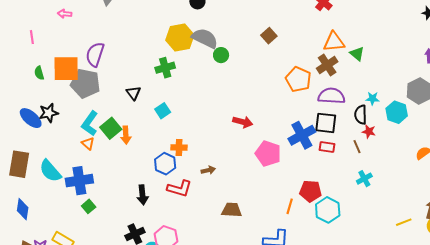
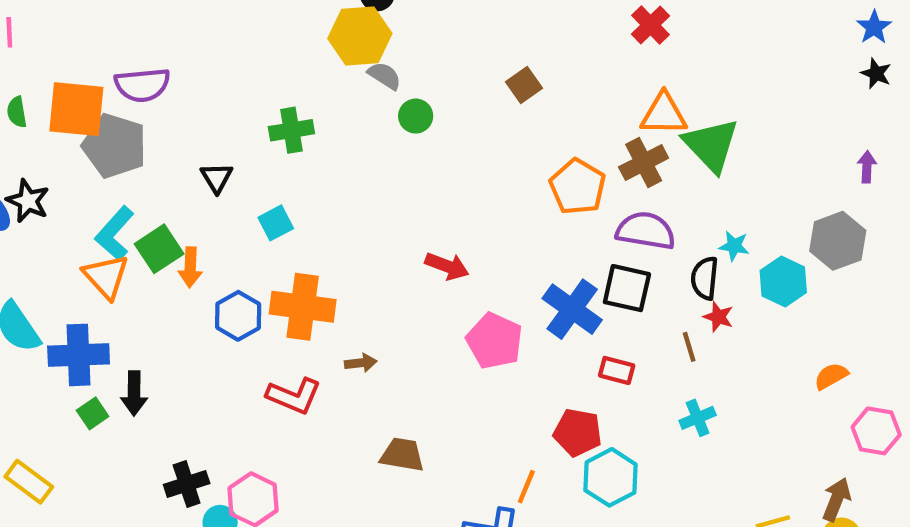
yellow hexagon: (180, 37) -> (360, 36), moved
gray semicircle: (205, 38) -> (385, 76), size x0.6
purple semicircle: (95, 54) -> (142, 85), turned -120
green triangle: (357, 54) -> (711, 145), size x1.8
black star: (49, 113) -> (28, 201), turned 30
blue cross: (302, 135) -> (572, 309), turned -32
orange triangle: (88, 143) -> (106, 277), size x1.6
red rectangle: (327, 147) -> (617, 370), moved
orange cross: (179, 148) -> (303, 307), size x1.8
blue hexagon: (165, 164) -> (238, 316), moved
black arrow: (142, 195) -> (134, 393), moved
orange line: (290, 206) -> (526, 487), moved

